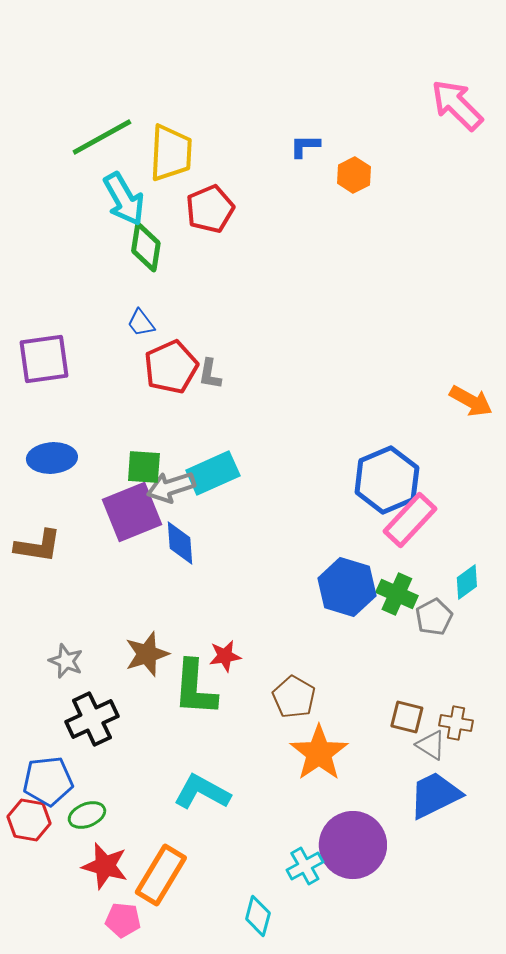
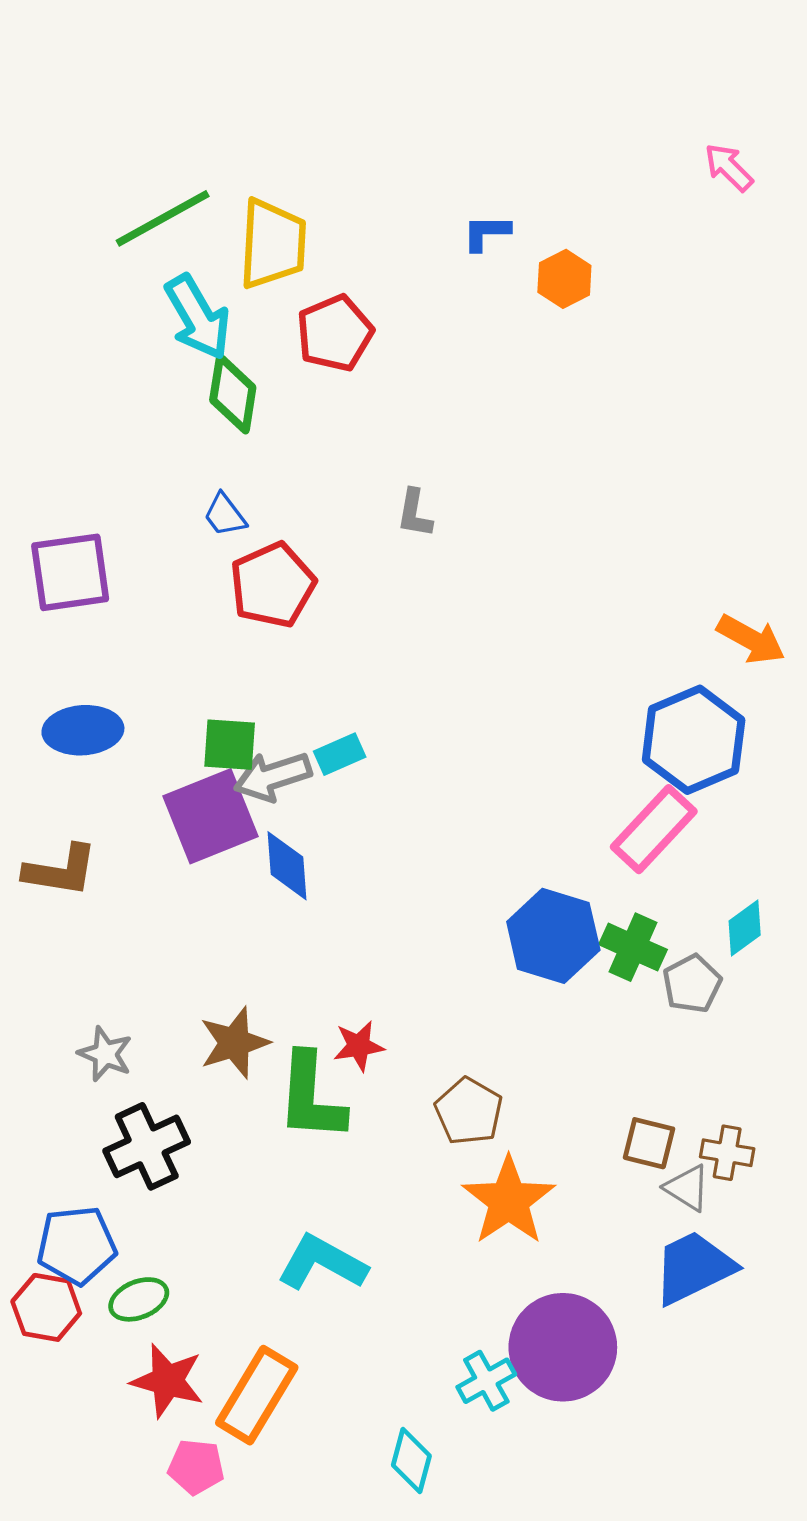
pink arrow: (457, 105) -> (729, 167), size x0.6
gray L-shape: (210, 374) -> (415, 513), moved
cyan rectangle: (213, 473) -> (340, 754), size x0.6
blue hexagon: (387, 480) -> (694, 740), moved

